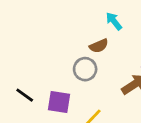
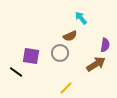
purple square: (59, 102) -> (31, 56), moved

